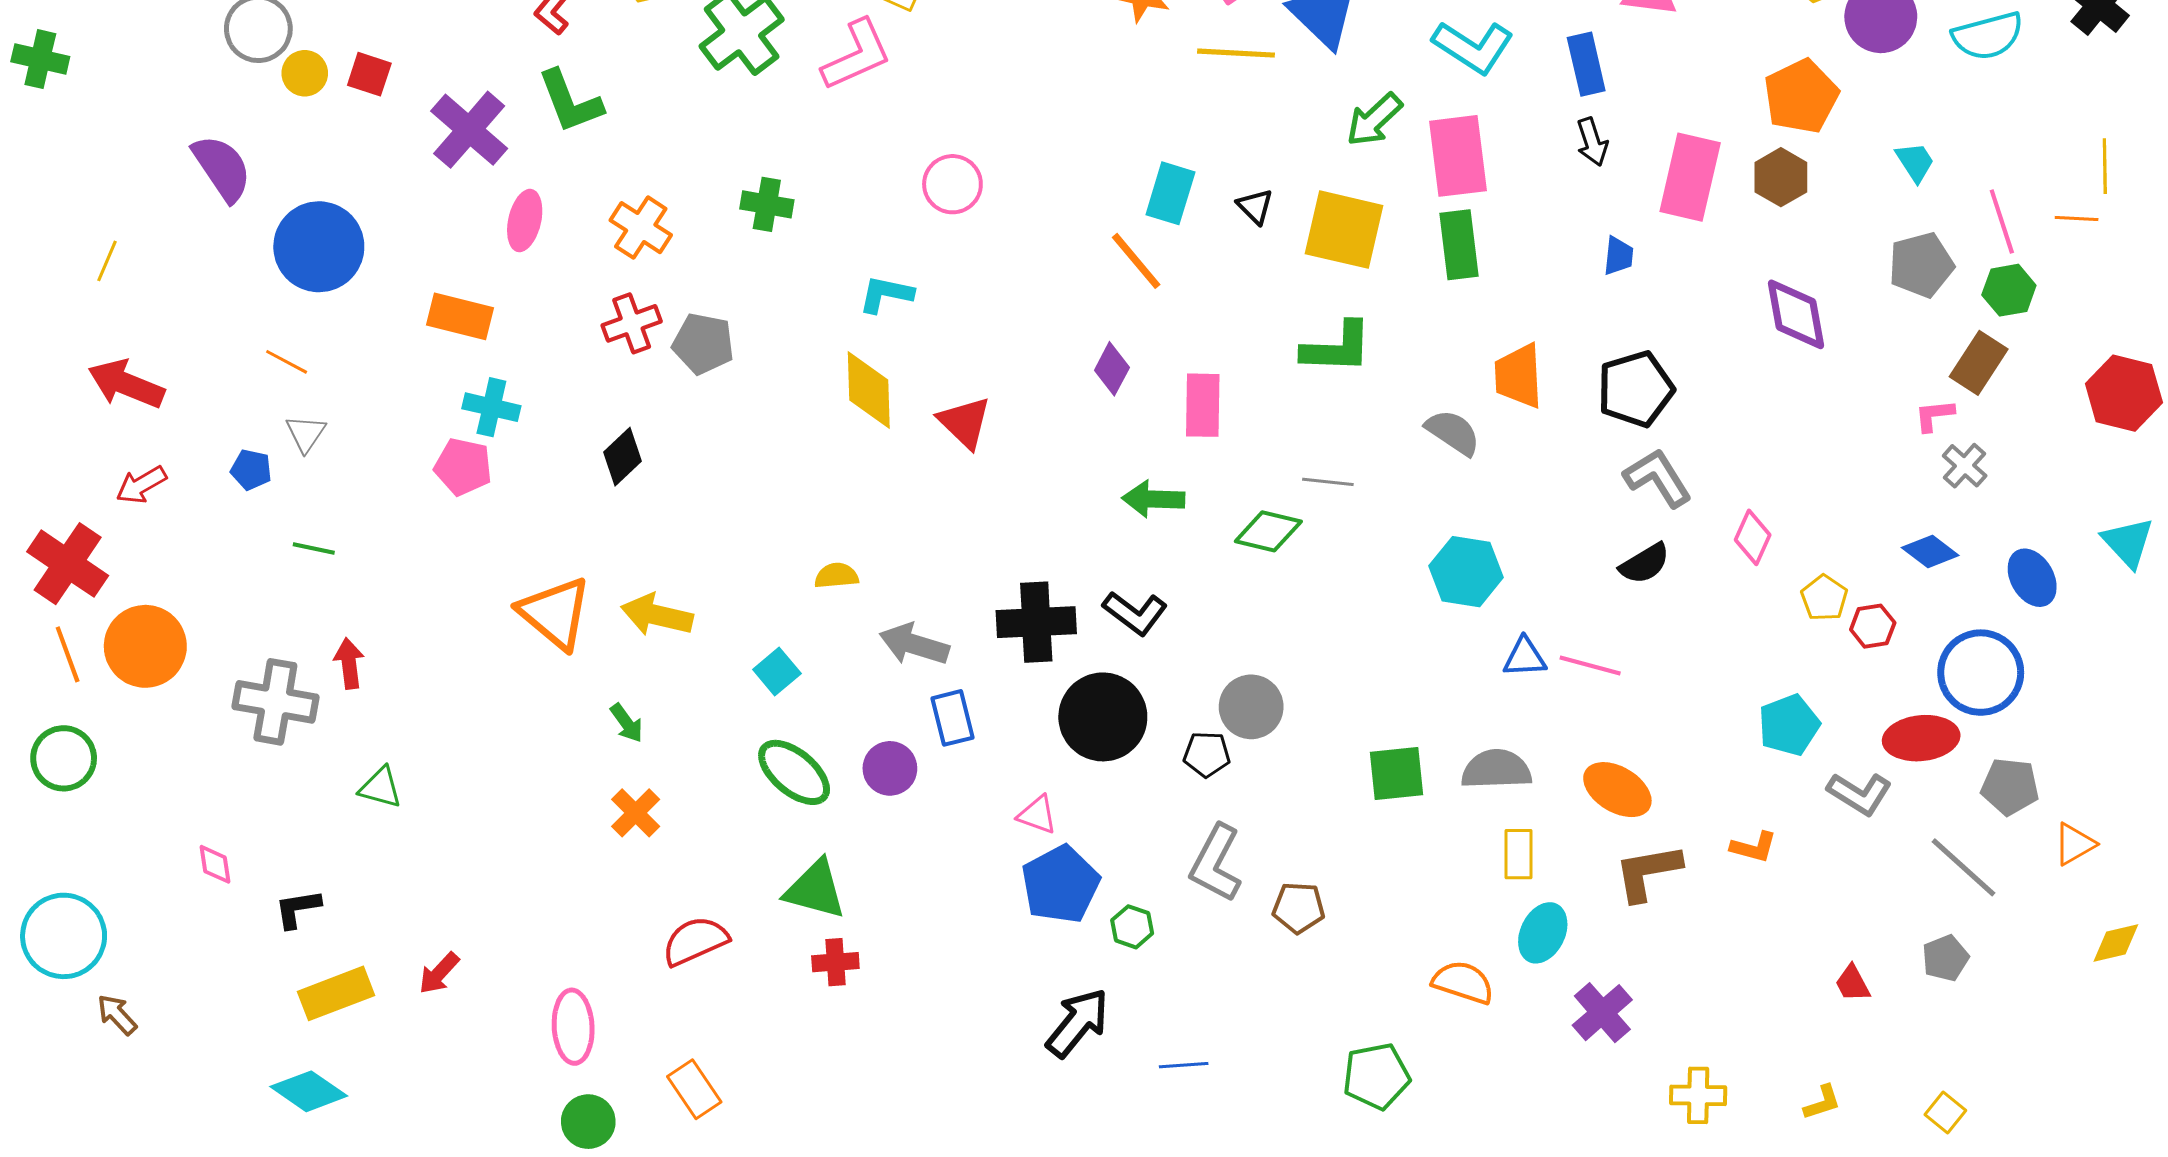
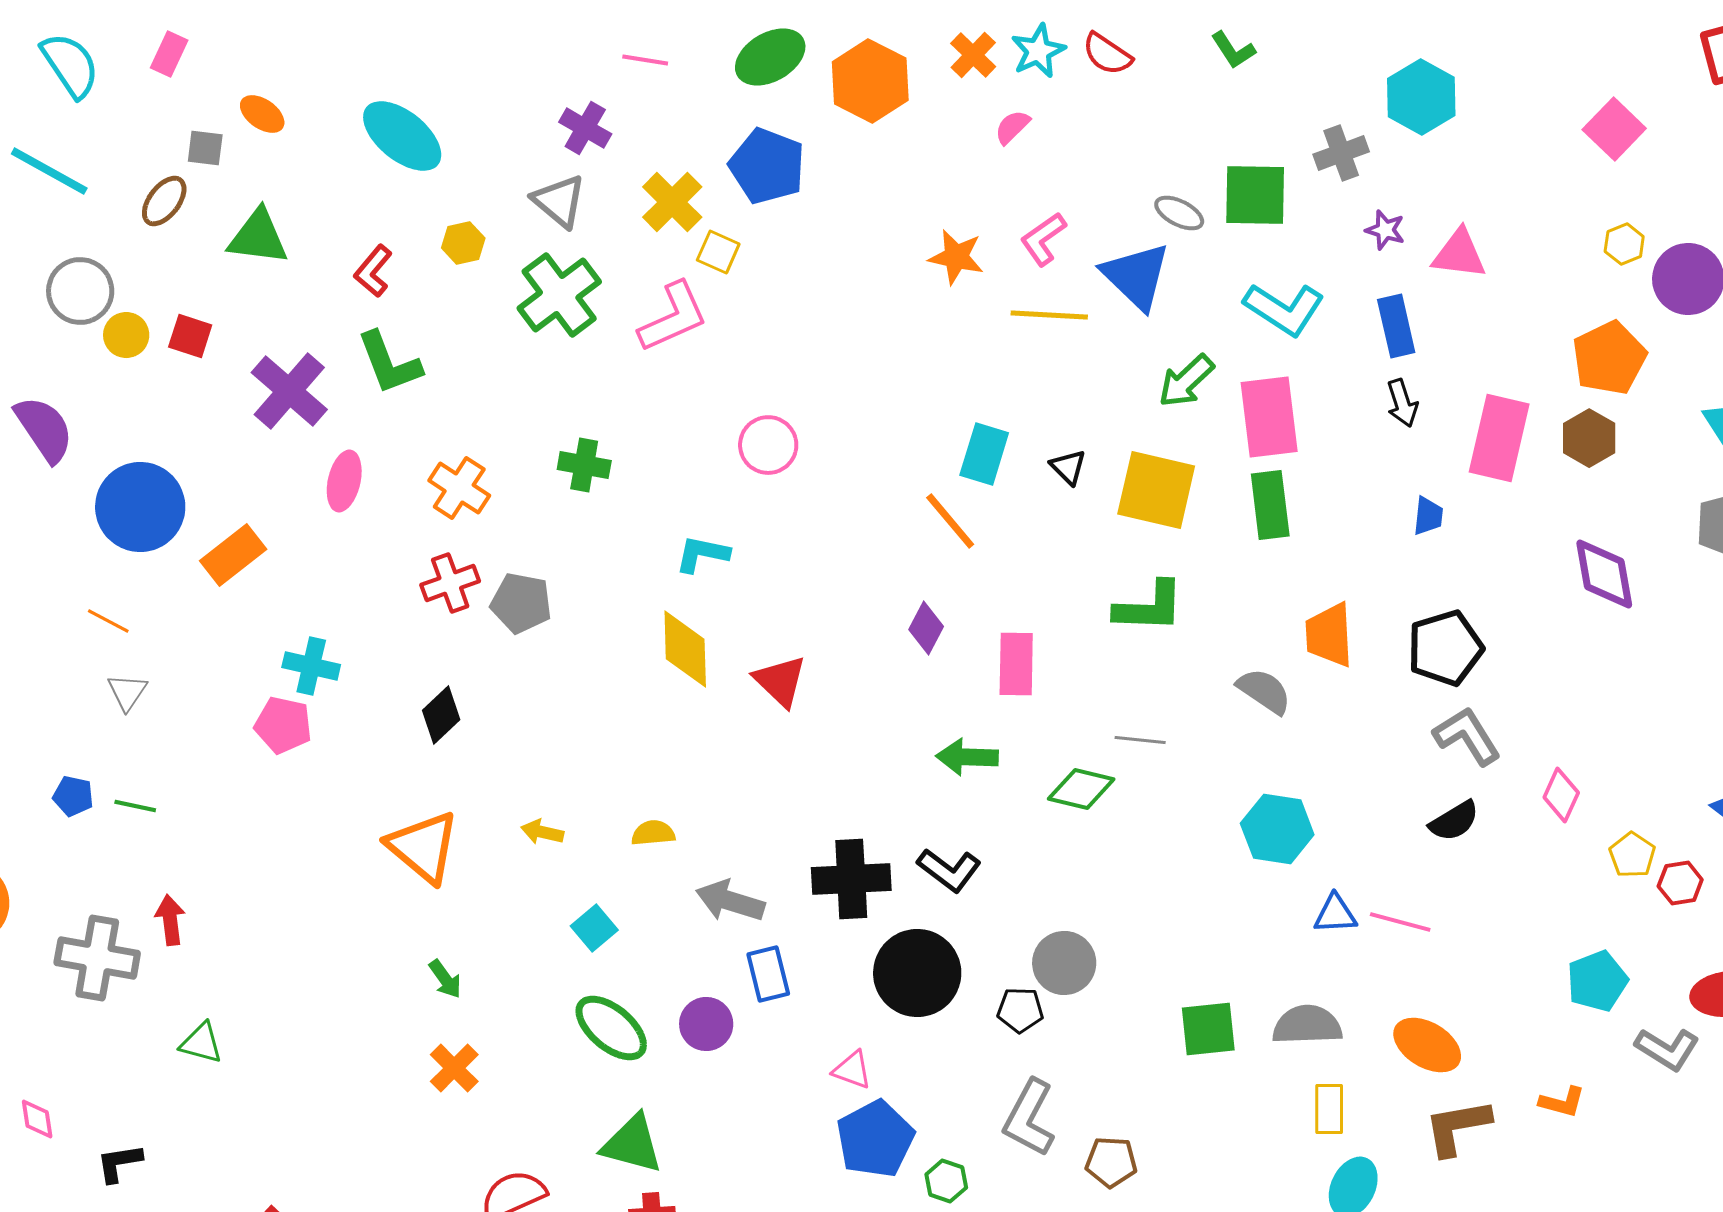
orange rectangle: (460, 316) -> (233, 555), moved, turned -52
blue pentagon: (251, 470) -> (73, 796), moved
orange triangle: (555, 613) -> (423, 847), moved
yellow arrow: (657, 615) -> (542, 832), moved, size x0.6

